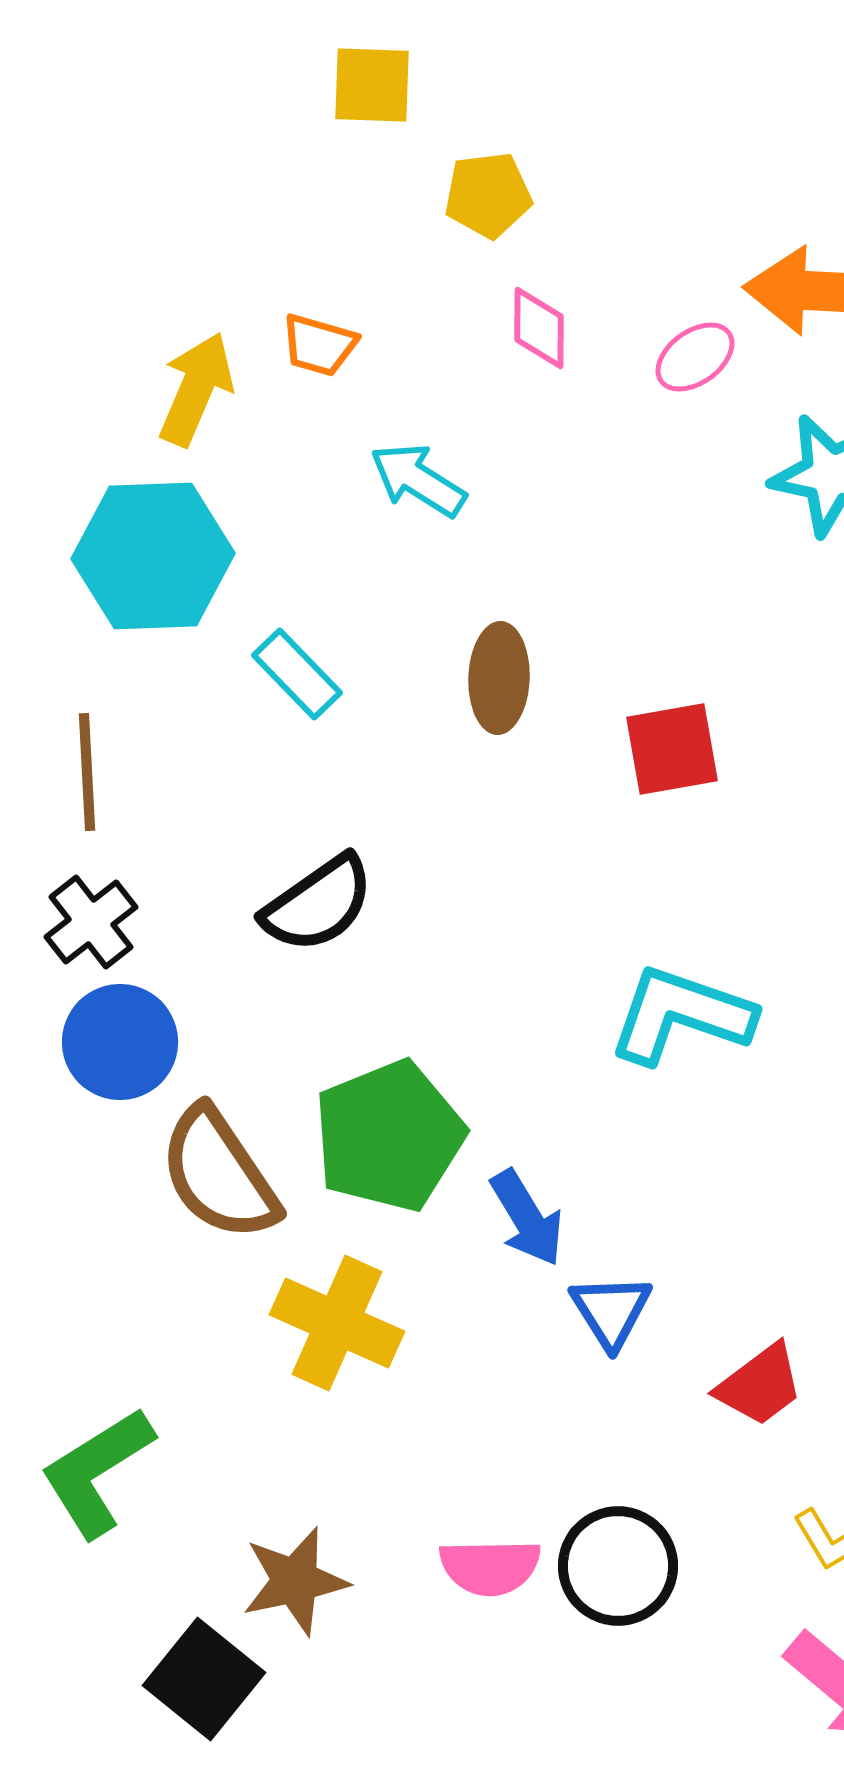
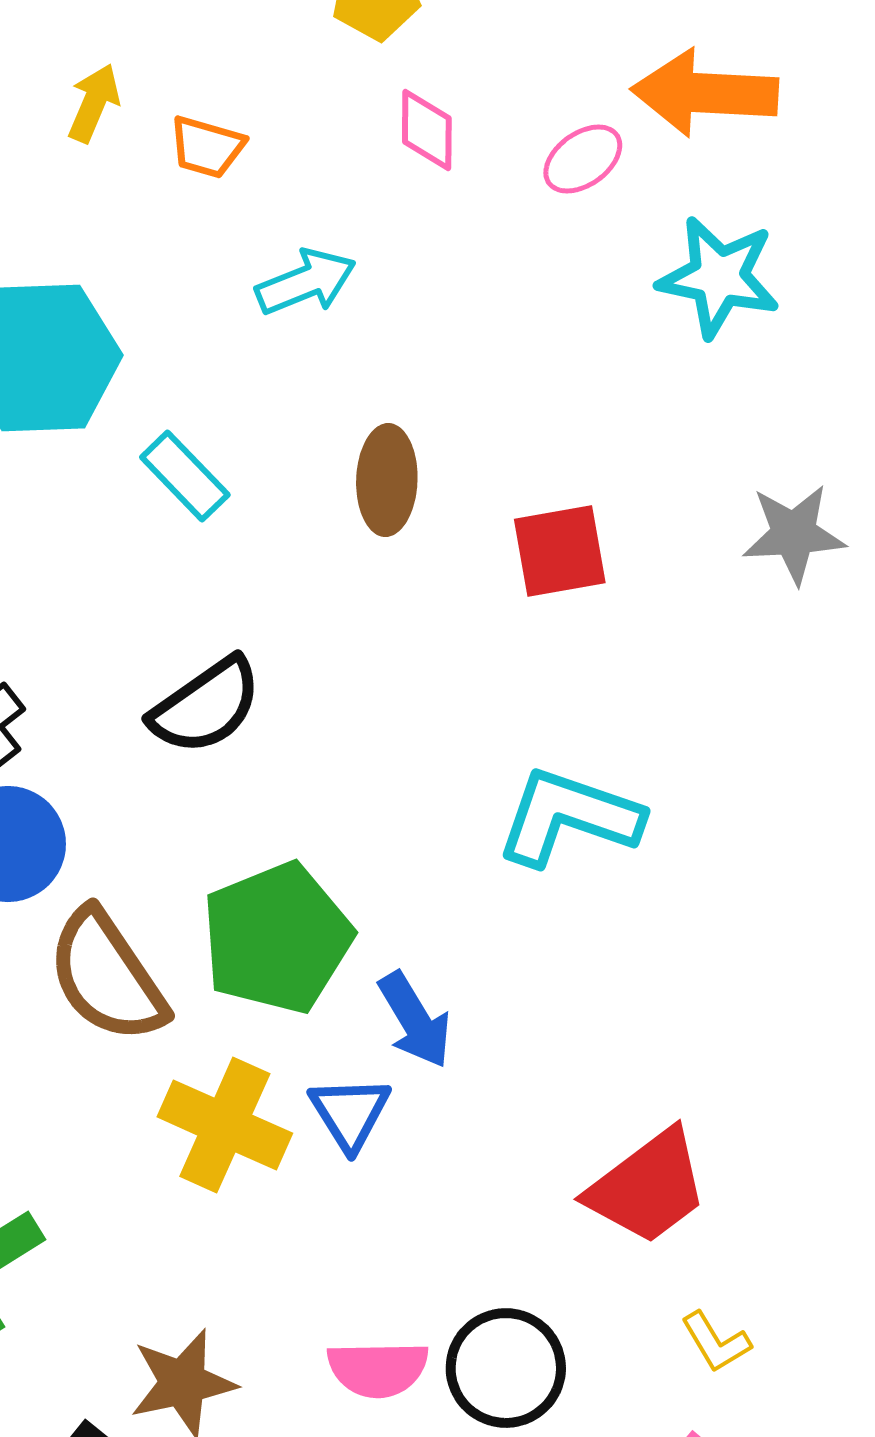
yellow arrow: (196, 389) -> (94, 103), moved, size x0.7
cyan arrow: (418, 480) -> (306, 282), turned 126
blue triangle: (611, 1311) -> (350, 1113), moved
red trapezoid: (760, 1385) -> (648, 1187), size x1.4

